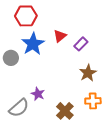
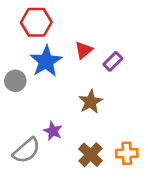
brown star: (88, 73) -> (91, 102), moved
orange cross: (93, 101) -> (127, 153), moved

